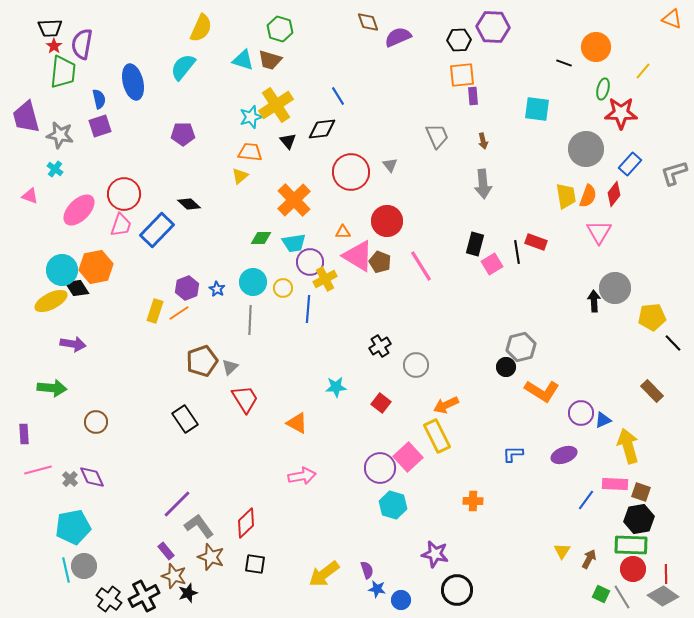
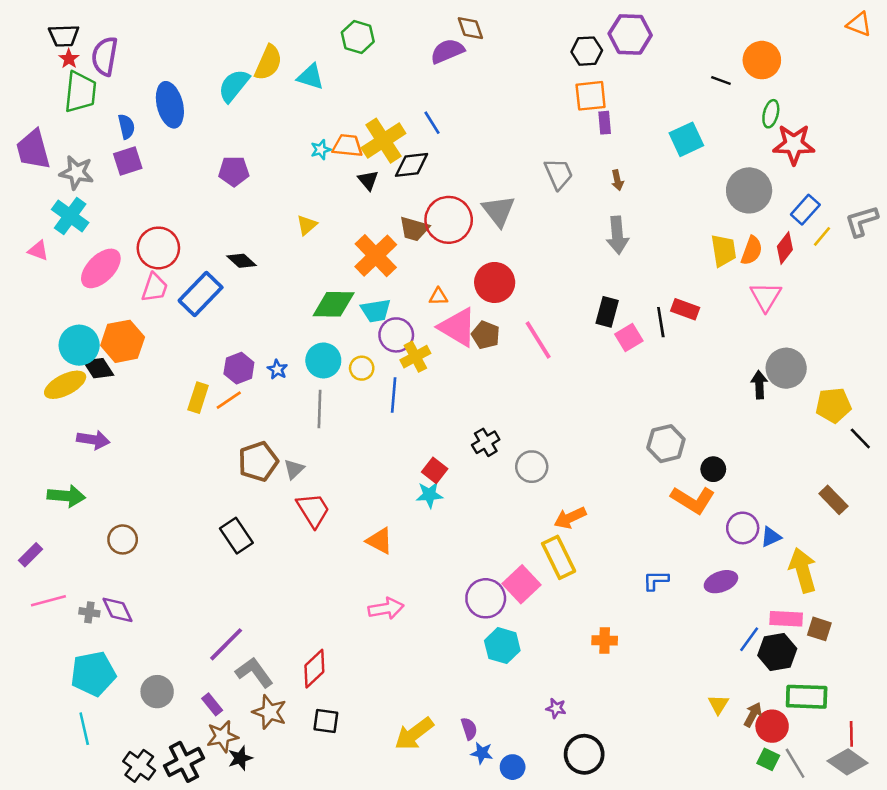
yellow semicircle: (201, 28) -> (268, 63), moved
purple semicircle: (398, 37) -> (447, 51), moved
brown trapezoid: (270, 60) -> (414, 229), moved
yellow line: (643, 71) -> (822, 236), moved
yellow cross: (276, 105) -> (383, 141), moved
cyan square: (537, 109) -> (686, 139), turned -32
cyan star: (251, 117) -> (321, 150), size x0.7
orange trapezoid: (250, 152) -> (348, 146), moved
gray triangle: (390, 165) -> (498, 211), size x1.8
cyan cross: (55, 169) -> (70, 216), size x1.8
green diamond: (261, 238) -> (334, 304), size x1.6
black circle: (506, 367) -> (713, 469), moved
red square: (381, 403) -> (435, 470), moved
purple rectangle: (24, 434) -> (31, 555), turned 48
gray cross: (70, 479) -> (89, 612), turned -35
black hexagon: (639, 519) -> (777, 652), moved
purple star: (435, 554) -> (556, 708), size x0.6
gray circle: (84, 566) -> (157, 692), moved
red circle: (633, 569) -> (772, 726), moved
brown star: (174, 576) -> (222, 736), turned -30

